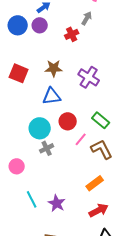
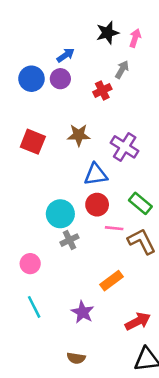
blue triangle: (52, 96) -> (96, 174), moved
pink line: (81, 139) -> (114, 228), turned 56
orange rectangle: (95, 183) -> (111, 281), moved
cyan line: (32, 199) -> (34, 307), moved

